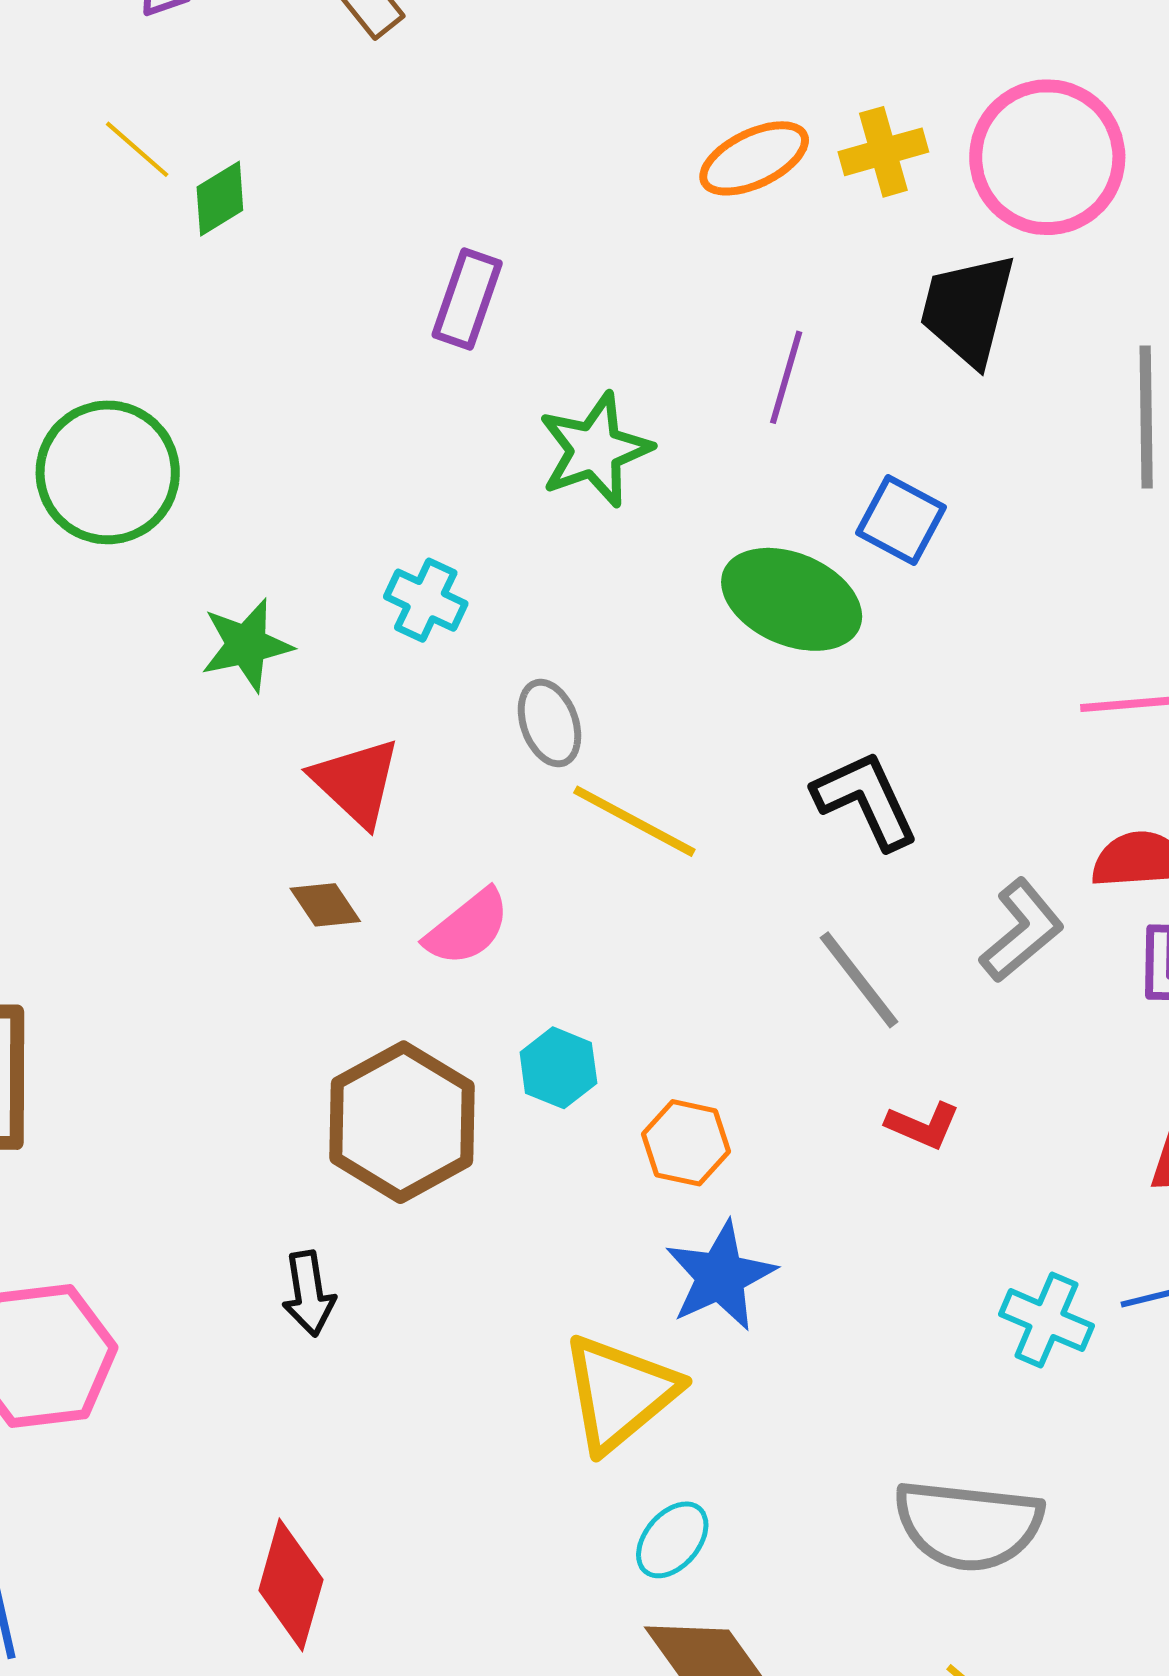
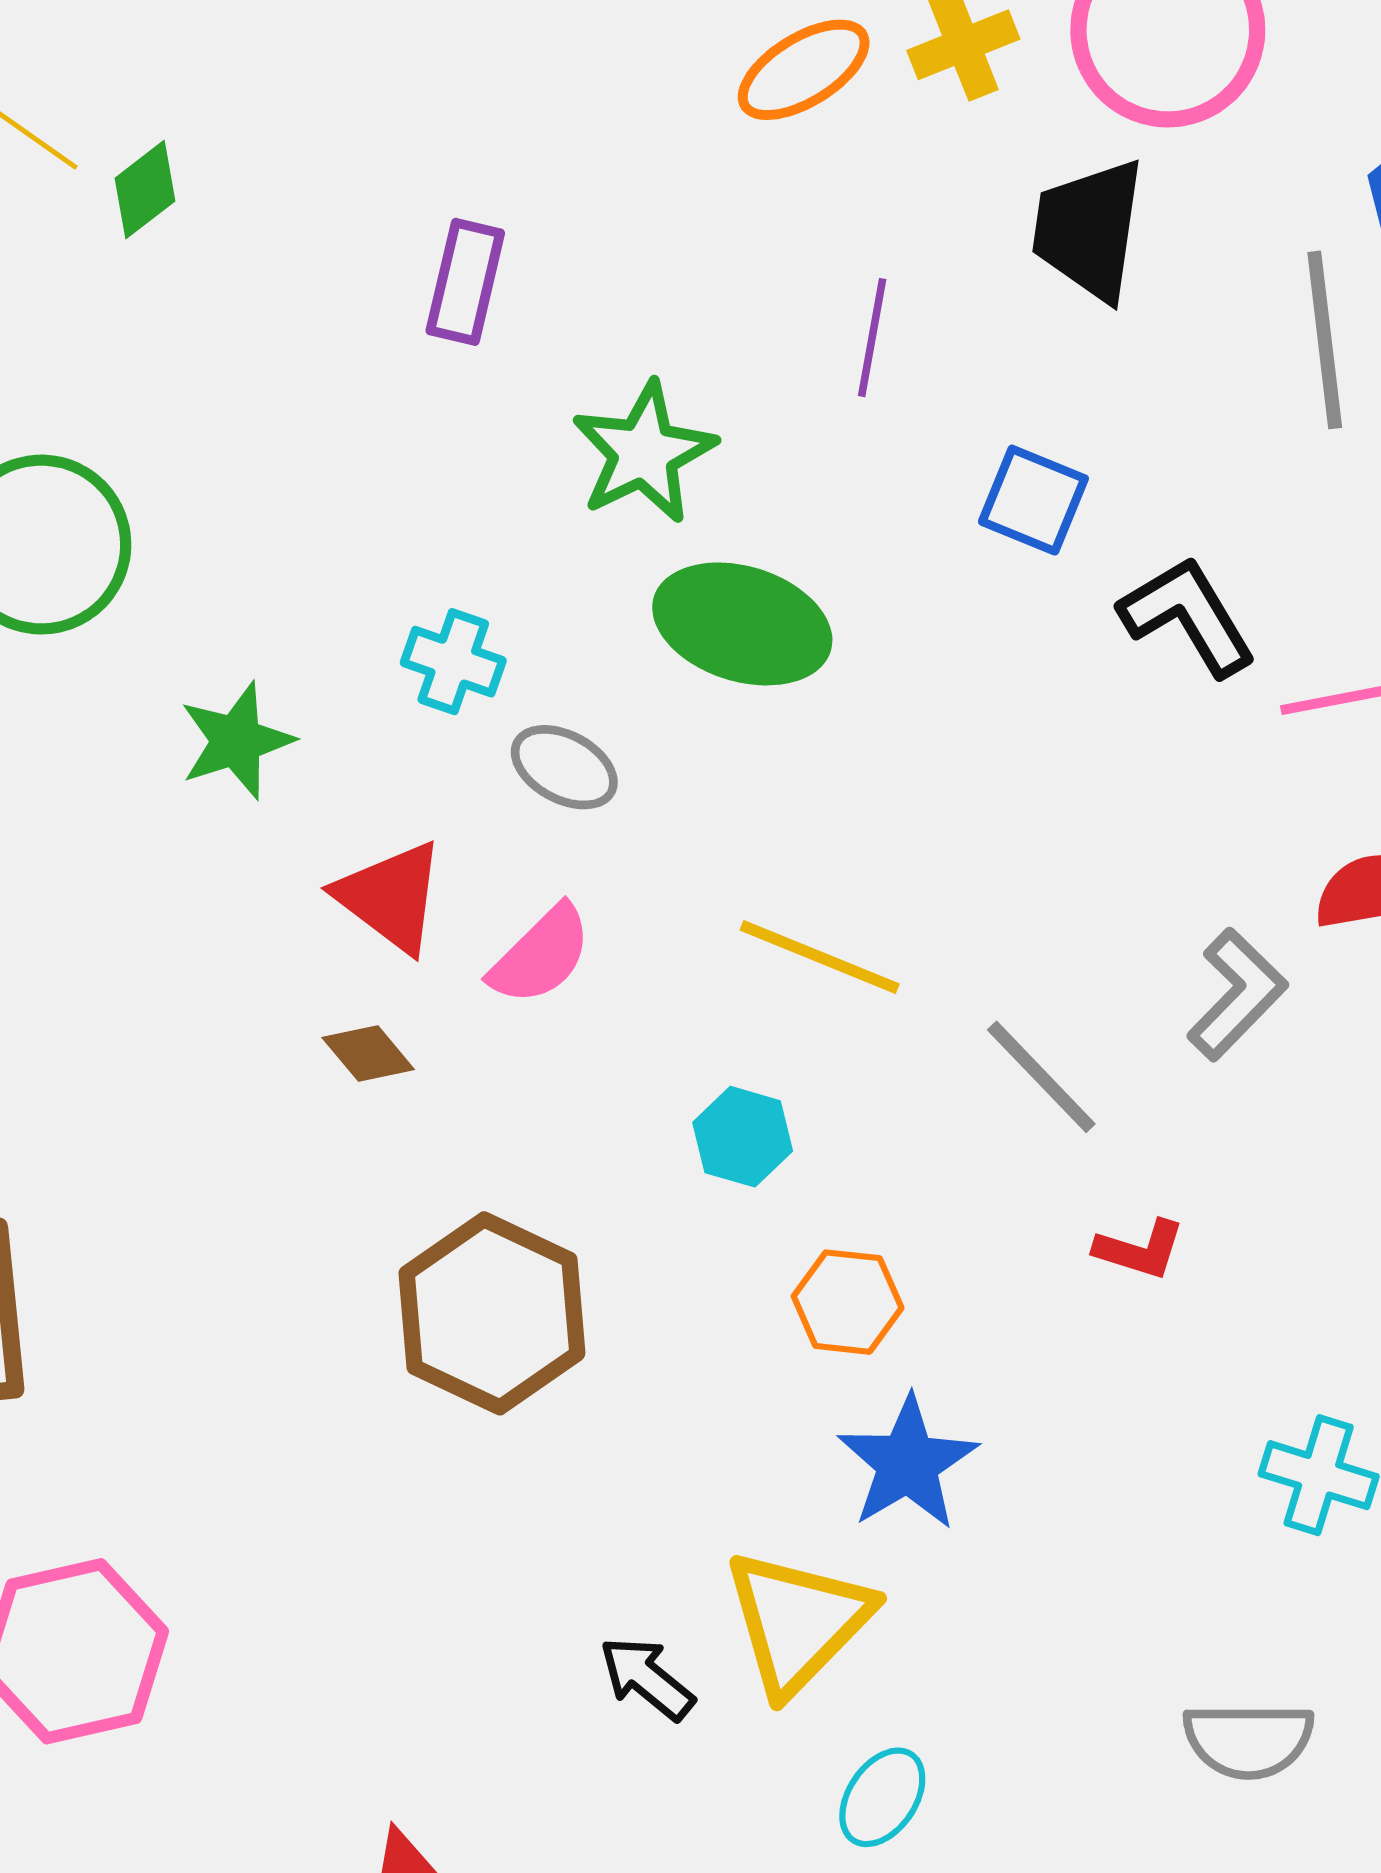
green ellipse: (792, 599) -> (742, 624), moved
gray ellipse: (549, 723) -> (564, 767), moved, turned -36
black L-shape: (866, 800) -> (1188, 616), moved
yellow line: (634, 821) -> (820, 957), moved
pink semicircle: (467, 927) -> (541, 955), moved
cyan hexagon: (558, 1068) -> (743, 1137), moved
black arrow: (309, 1294) -> (647, 1678), moved, turned 144
gray semicircle: (968, 1525) -> (1248, 1740), size x0.7

